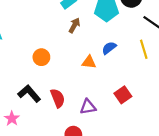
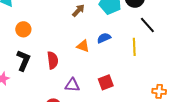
orange circle: (41, 57) -> (23, 29), moved
black L-shape: (29, 94) -> (23, 60), turned 50
red semicircle: (58, 98) -> (53, 60), moved

